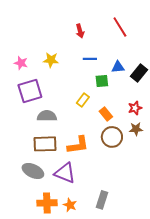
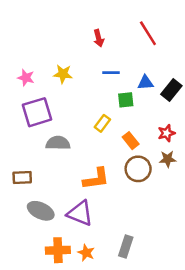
brown rectangle: (45, 144) -> (22, 178), moved, size x0.7

